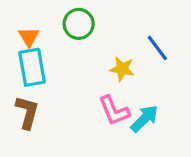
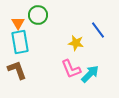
green circle: (79, 24) -> (38, 15), moved
brown L-shape: (27, 112) -> (17, 70), turned -35

